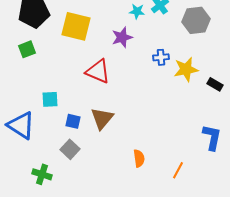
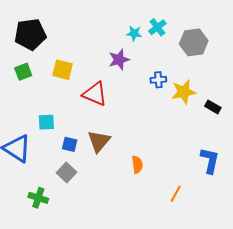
yellow square: (76, 26) -> (63, 70), moved, size x0.7
orange semicircle: (139, 158) -> (137, 165), moved

